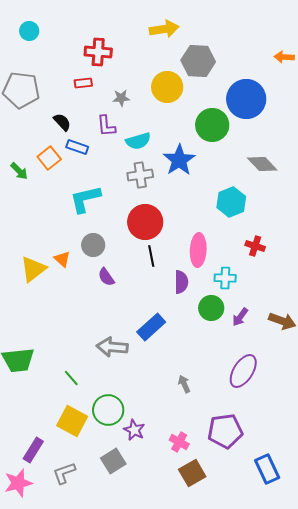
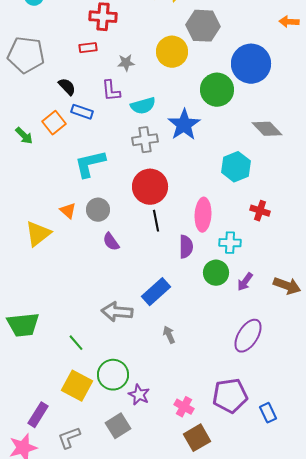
orange triangle: (62, 259) -> (68, 211), moved
gray arrow: (184, 384) -> (169, 335), moved
blue rectangle: (267, 469) -> (268, 413), moved, size x0.7

